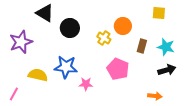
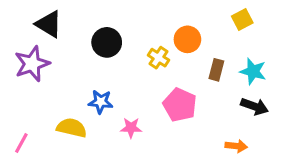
black triangle: (45, 13) -> (49, 24), moved
yellow square: (159, 13) -> (242, 20), turned -32
blue star: (66, 67) -> (101, 102), size x0.7
black arrow: (167, 70) -> (254, 106), turned 36
yellow semicircle: (38, 75) -> (72, 128), moved

